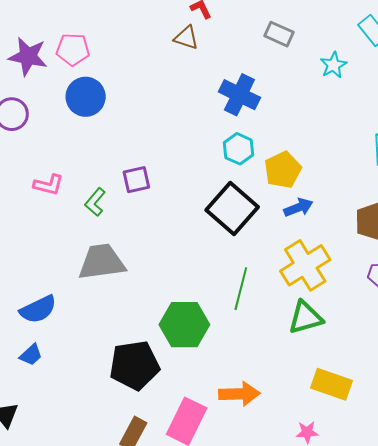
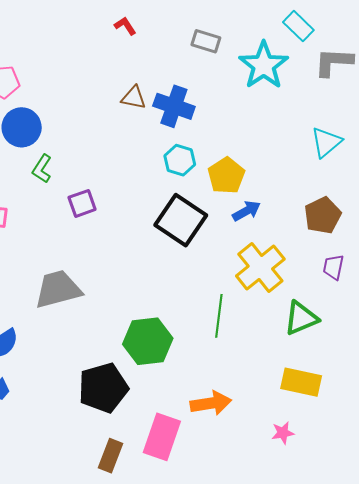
brown triangle: (186, 38) -> (134, 98), moved
cyan star: (333, 65) -> (264, 65), size x1.8
green L-shape: (95, 202) -> (42, 169), moved
green line: (241, 289) -> (219, 316), moved
green triangle: (305, 318) -> (301, 318), moved

